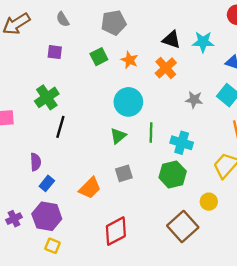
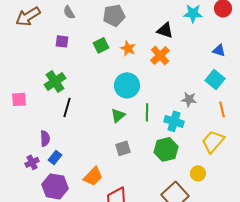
cyan star: (203, 42) -> (193, 13), moved
gray star: (194, 100) -> (189, 99), moved
orange trapezoid: (90, 188) -> (93, 176), moved
purple cross: (14, 219) -> (32, 162), moved

